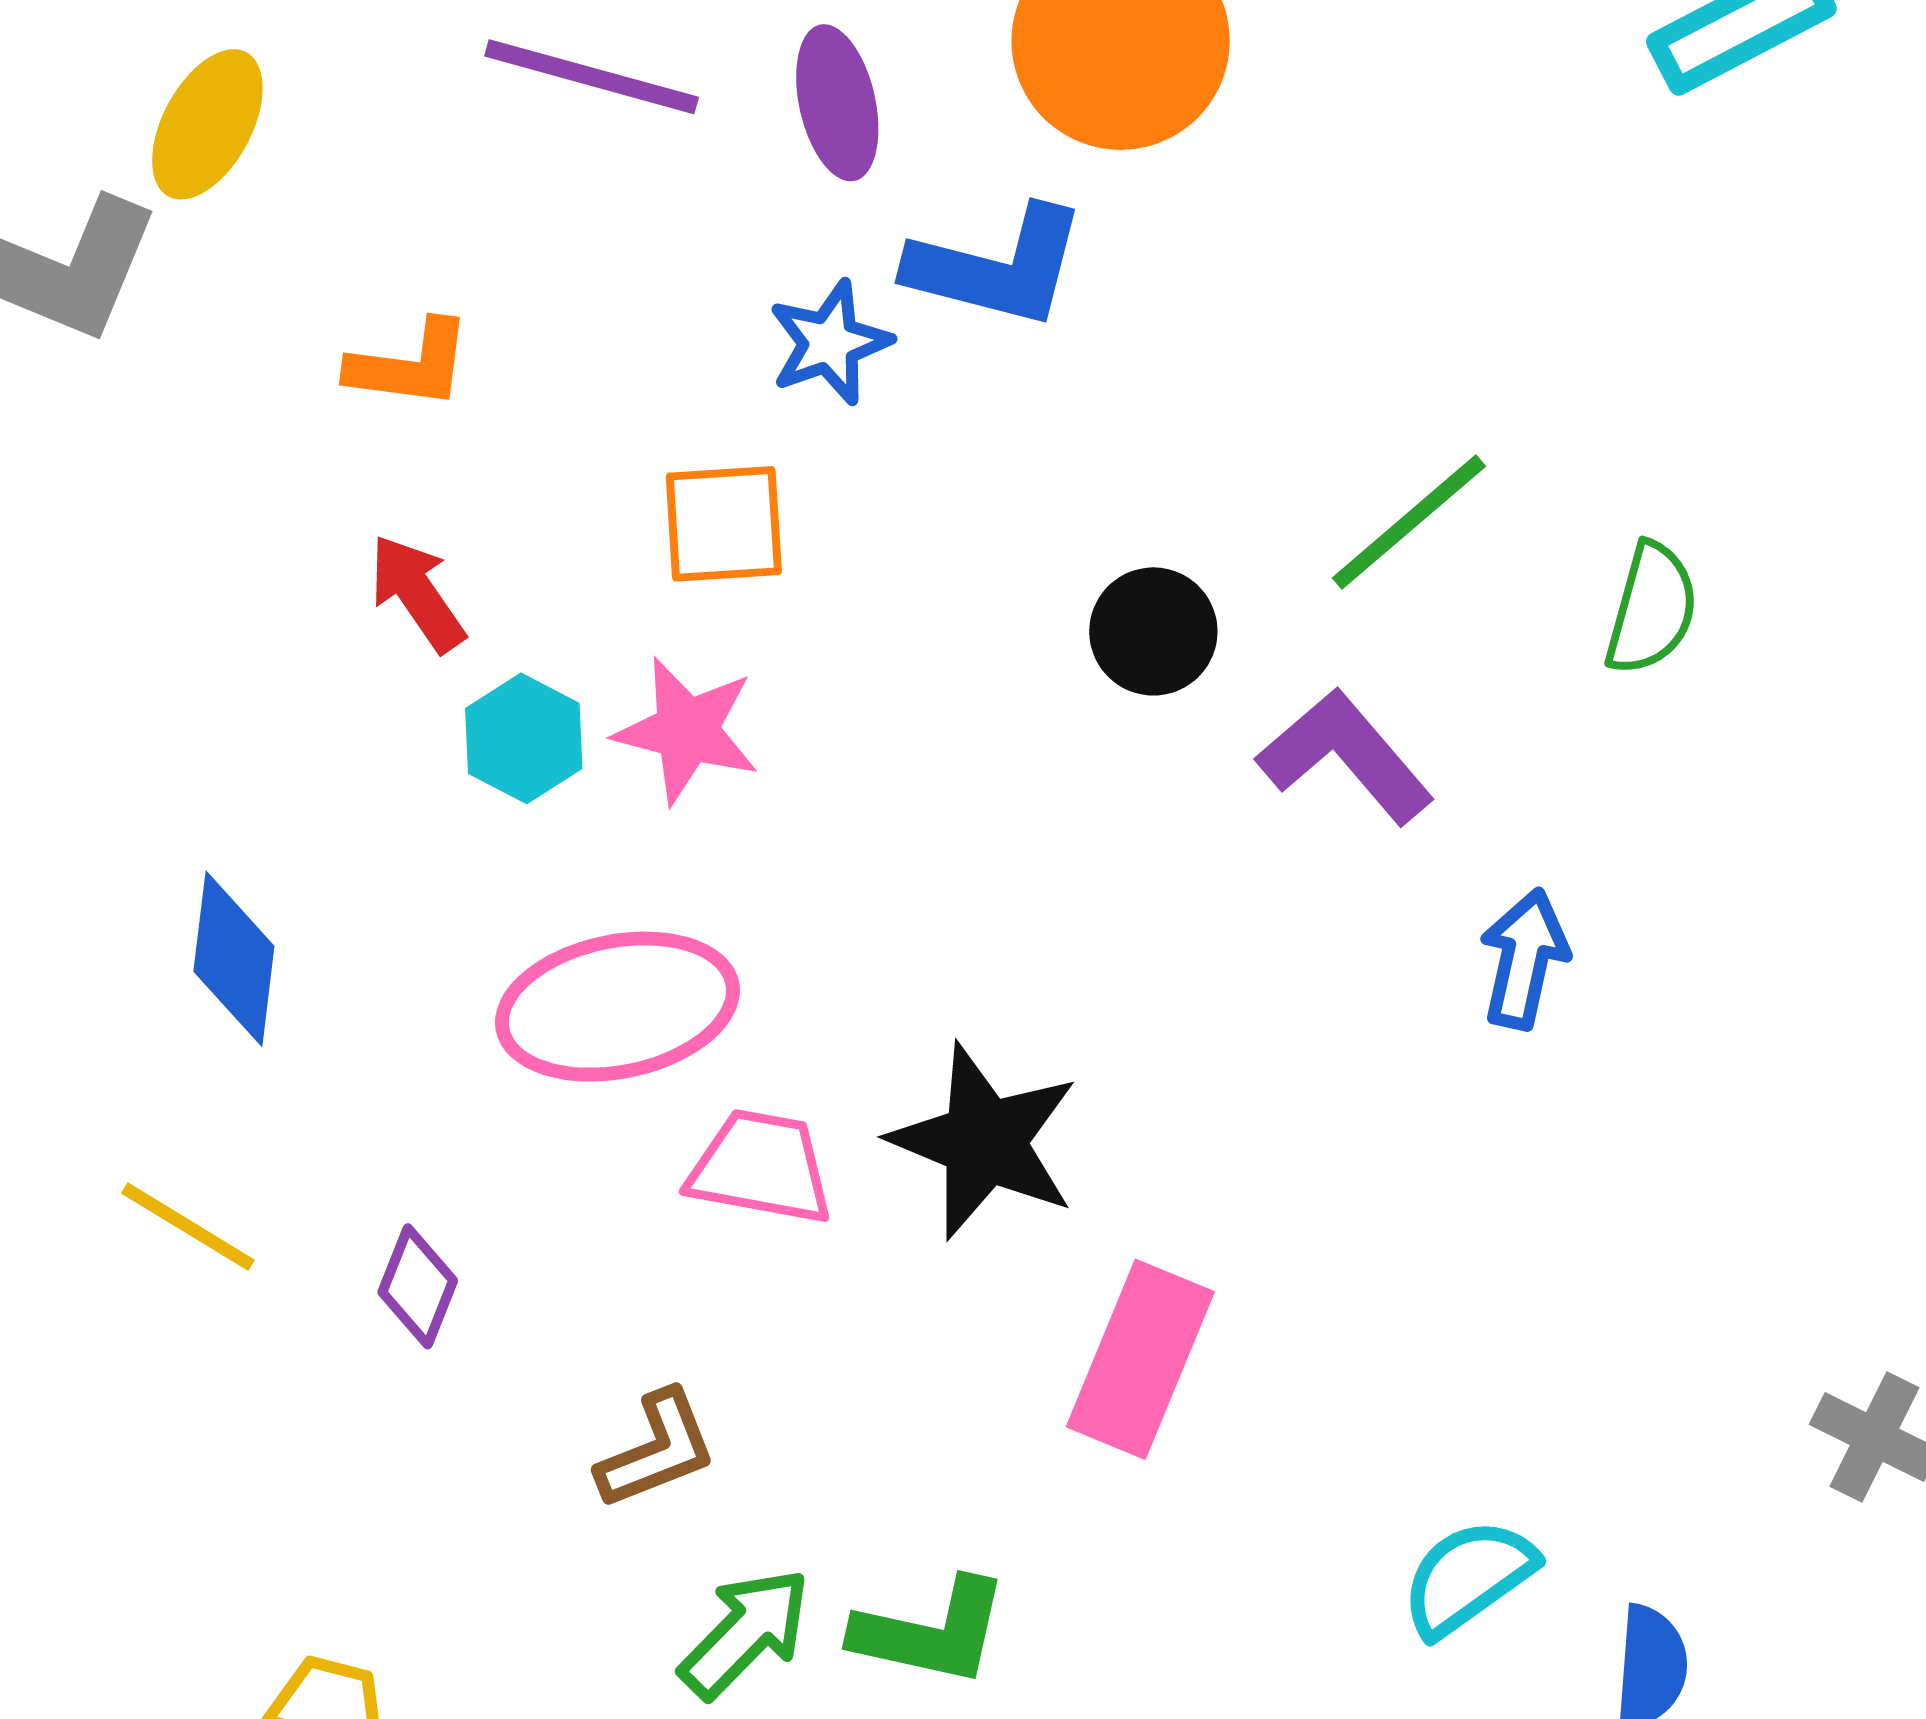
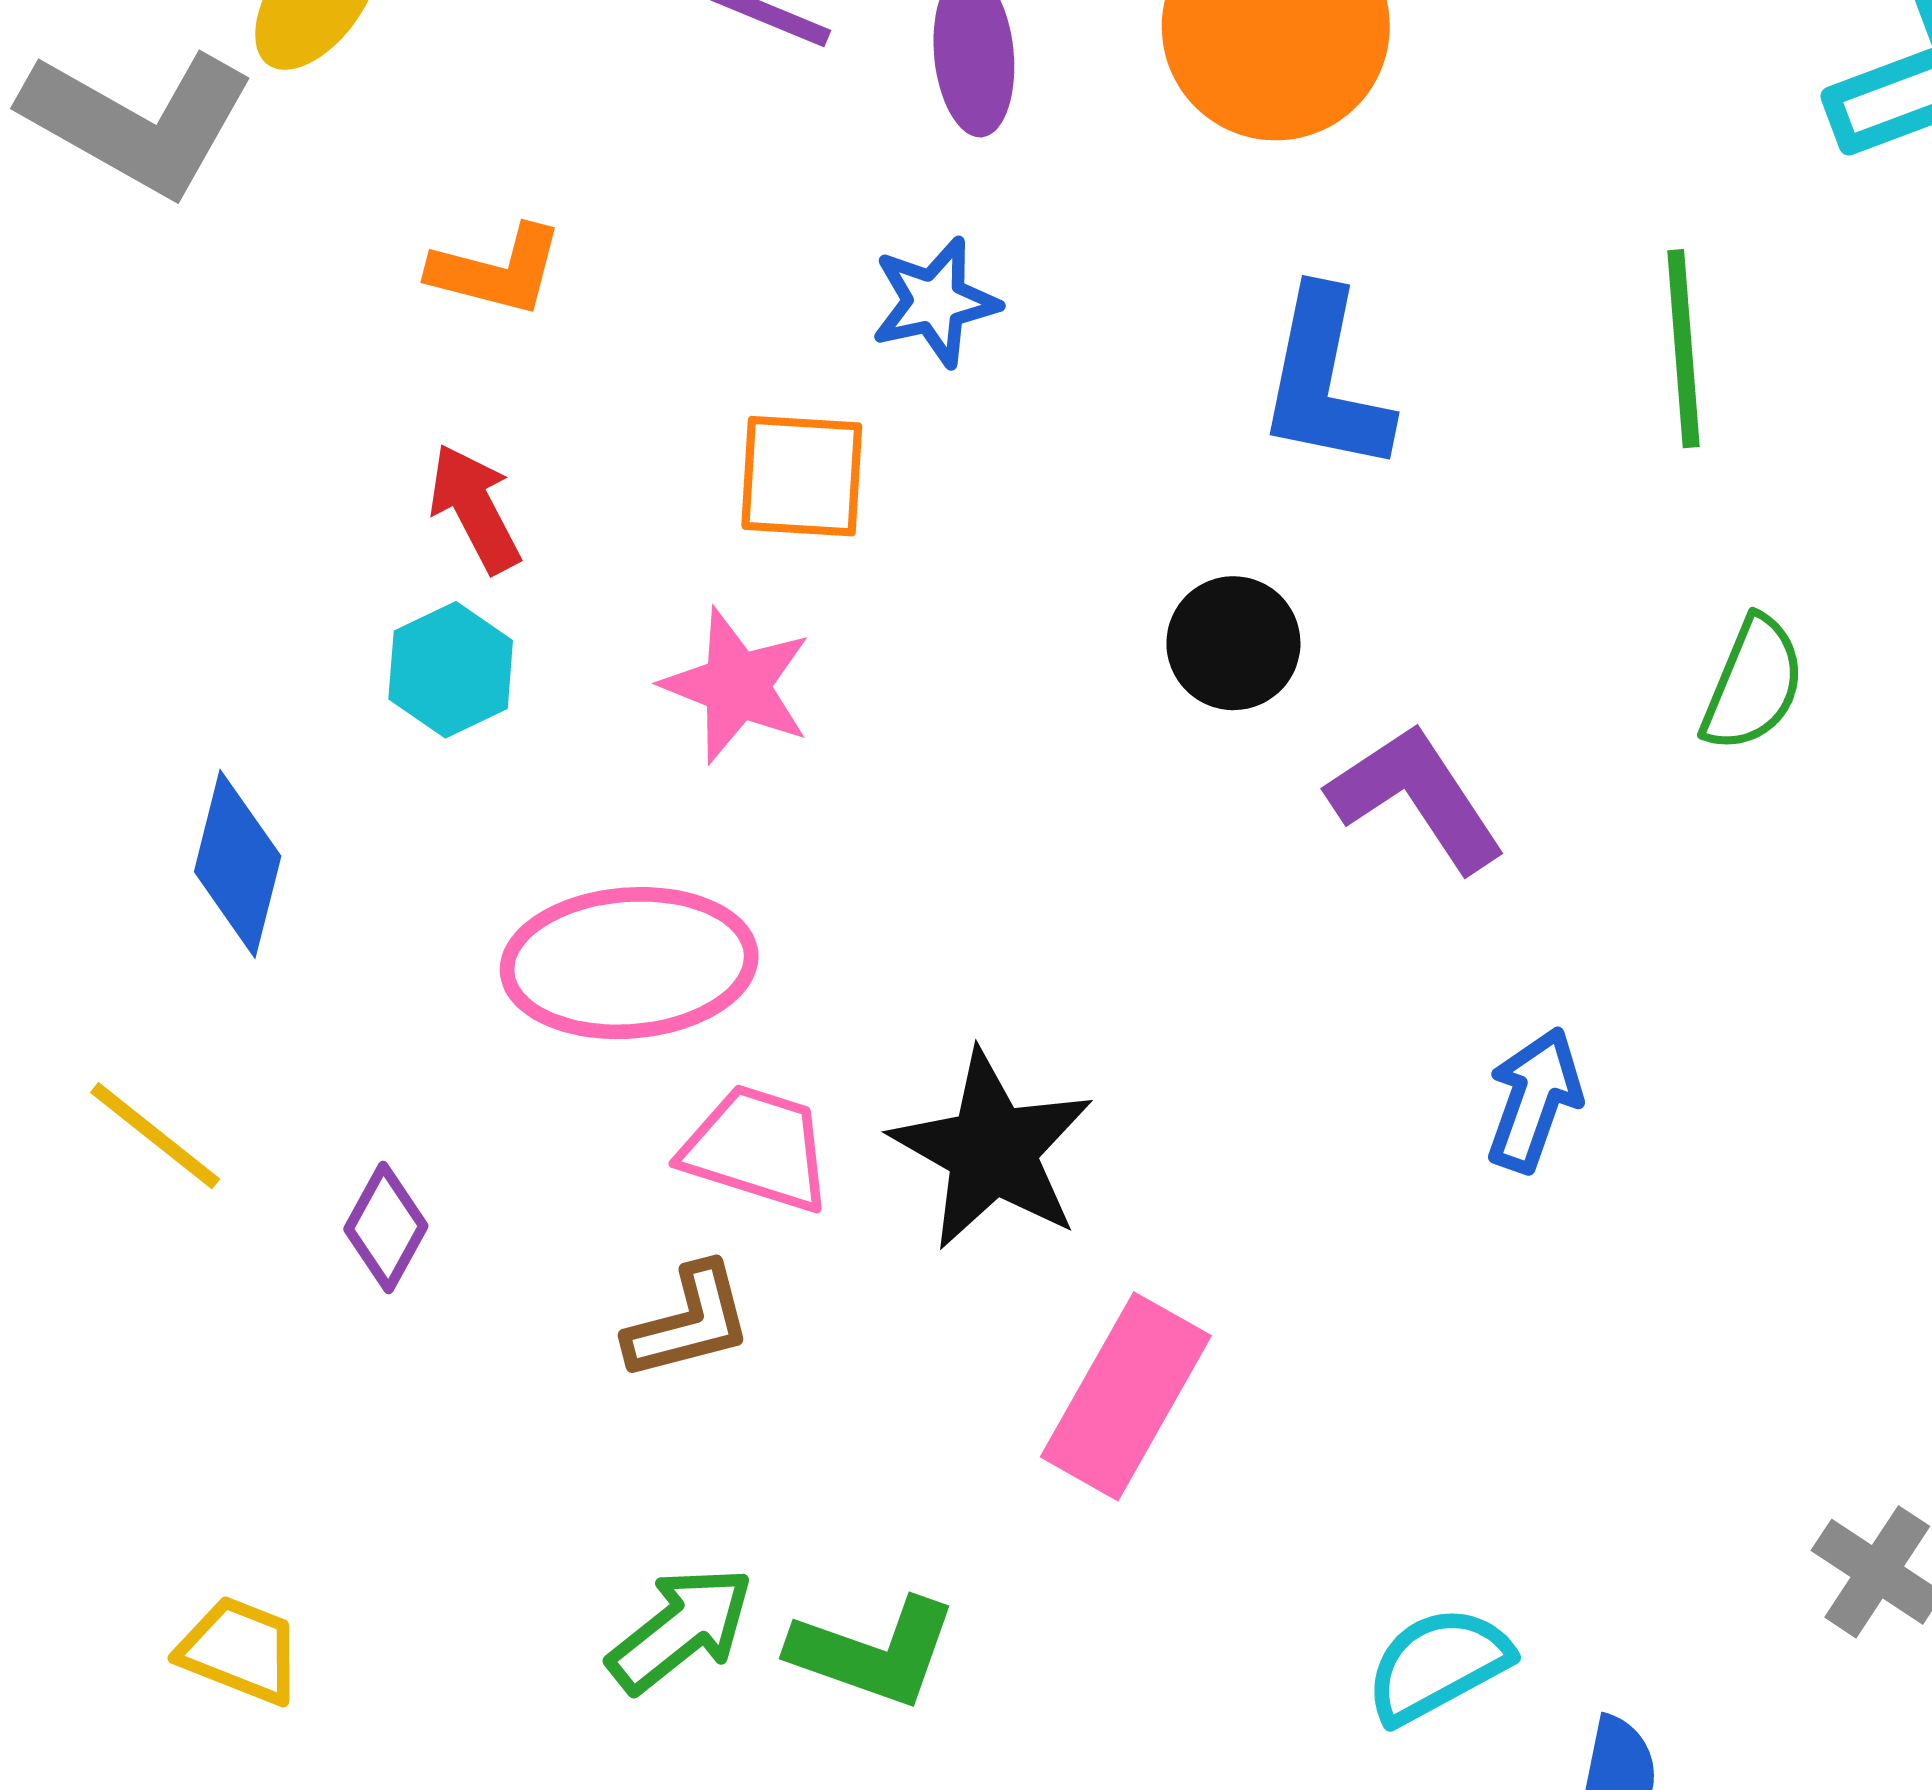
blue L-shape: (997, 267) -> (1325, 381), moved, turned 80
green line: (1409, 522) -> (1683, 349), moved, turned -61
cyan hexagon: (524, 738) -> (451, 670), moved
blue arrow: (1524, 959) -> (1534, 1100), moved
brown L-shape: (657, 1450) -> (689, 1322), moved

